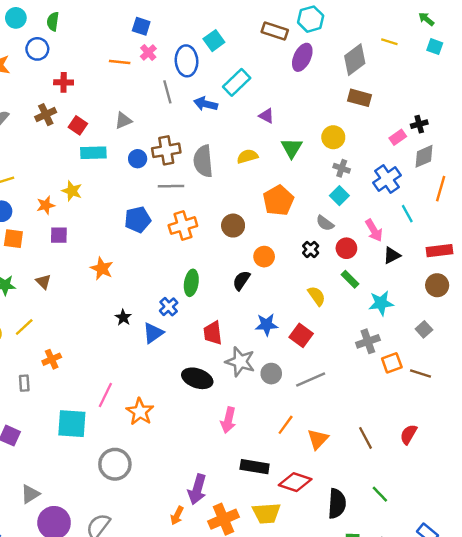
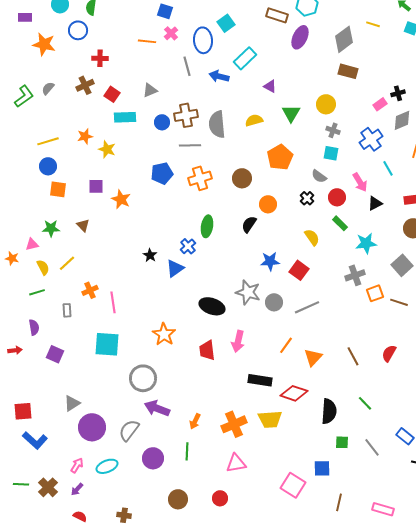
cyan square: (339, 196) -> (331, 153), turned -35
orange star: (46, 205) -> (85, 136), moved
orange star: (102, 269) -> (121, 199), moved
gray square: (424, 329) -> (402, 265), size x1.5
red trapezoid: (213, 333) -> (207, 350), moved
pink line: (105, 395) -> (113, 302), moved, turned -35
purple arrow: (197, 489) -> (157, 408), moved, turned 95

